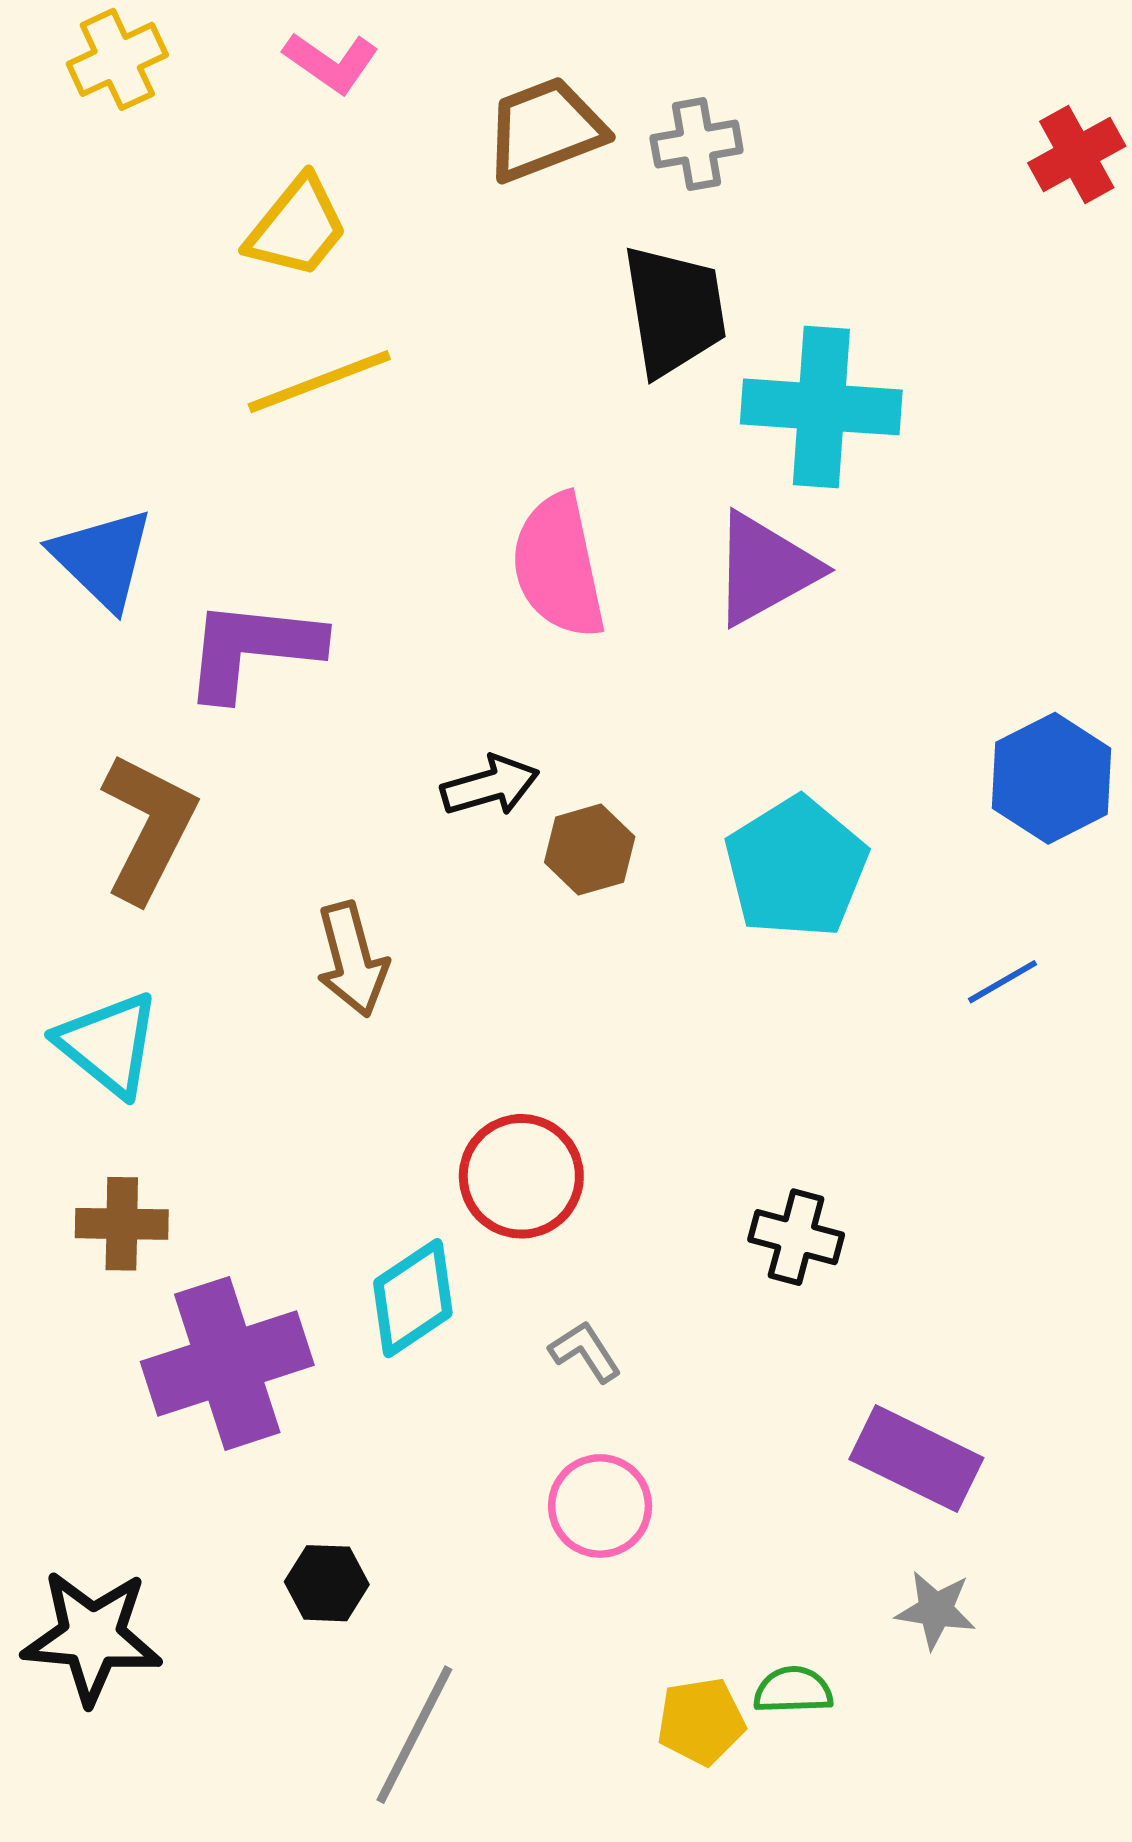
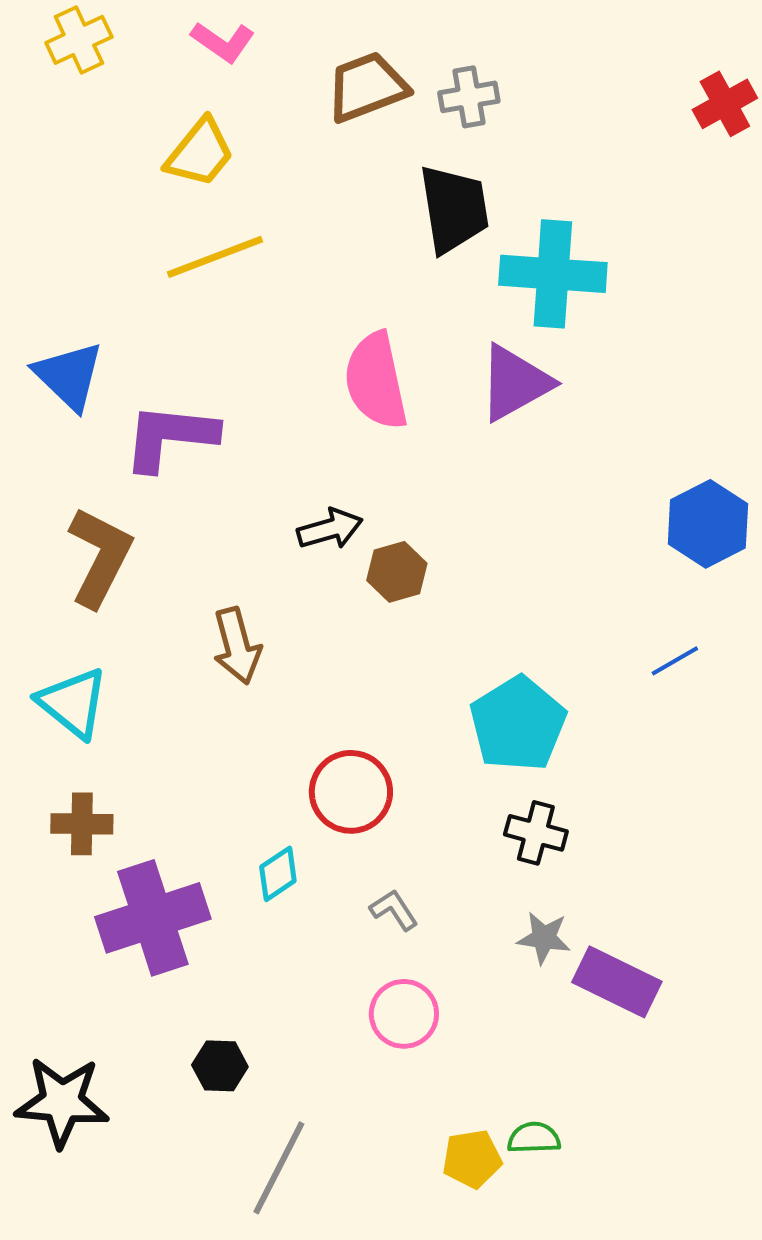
cyan pentagon: (796, 867) -> (518, 724), moved
cyan diamond: (413, 1298) -> (278, 874), size x0.7
gray star: (936, 1610) -> (544, 938), moved

